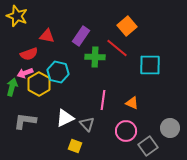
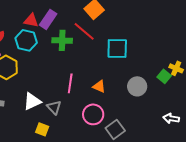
red triangle: (47, 36) -> (31, 20), moved
cyan hexagon: (58, 72) -> (26, 40), moved
gray circle: (170, 128) -> (137, 86), moved

